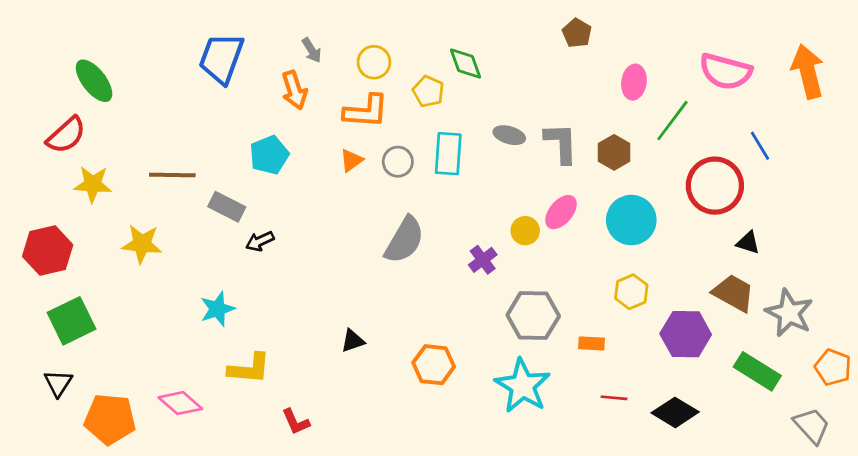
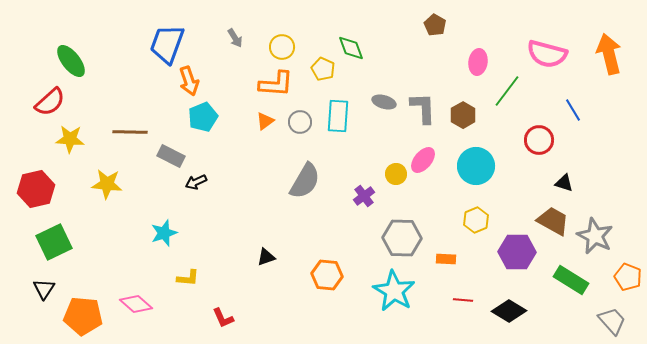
orange arrow: (294, 90) -> (189, 81), moved
red circle: (715, 186) -> (539, 140), size x0.7
yellow L-shape: (249, 369) -> (188, 278), size x0.7

